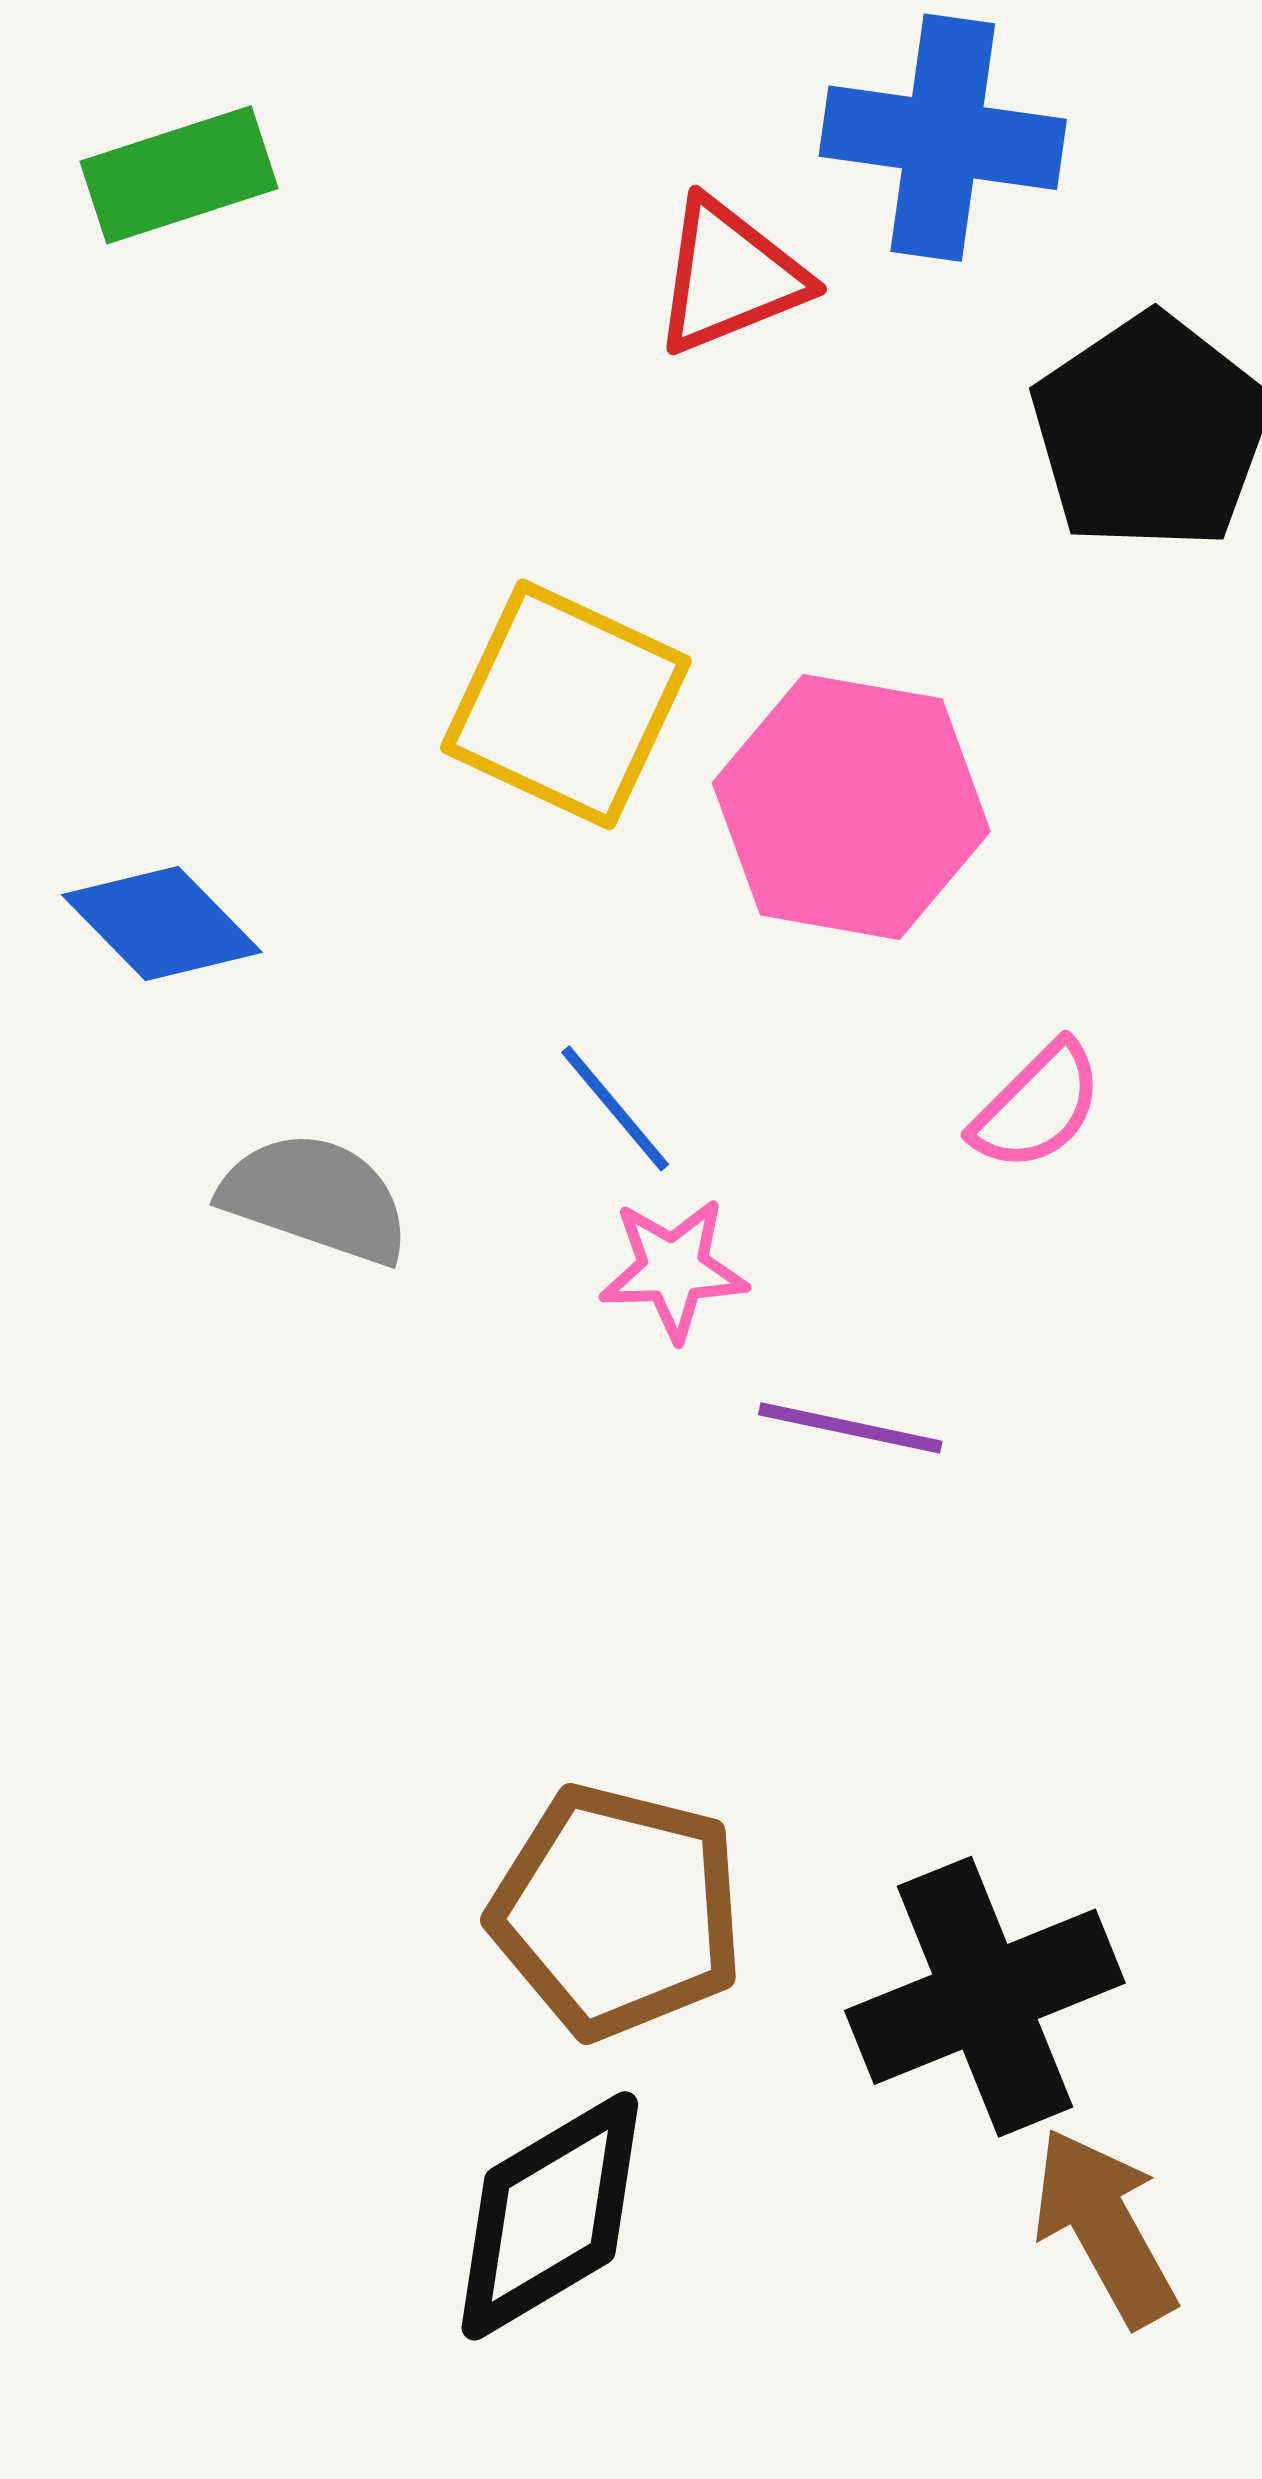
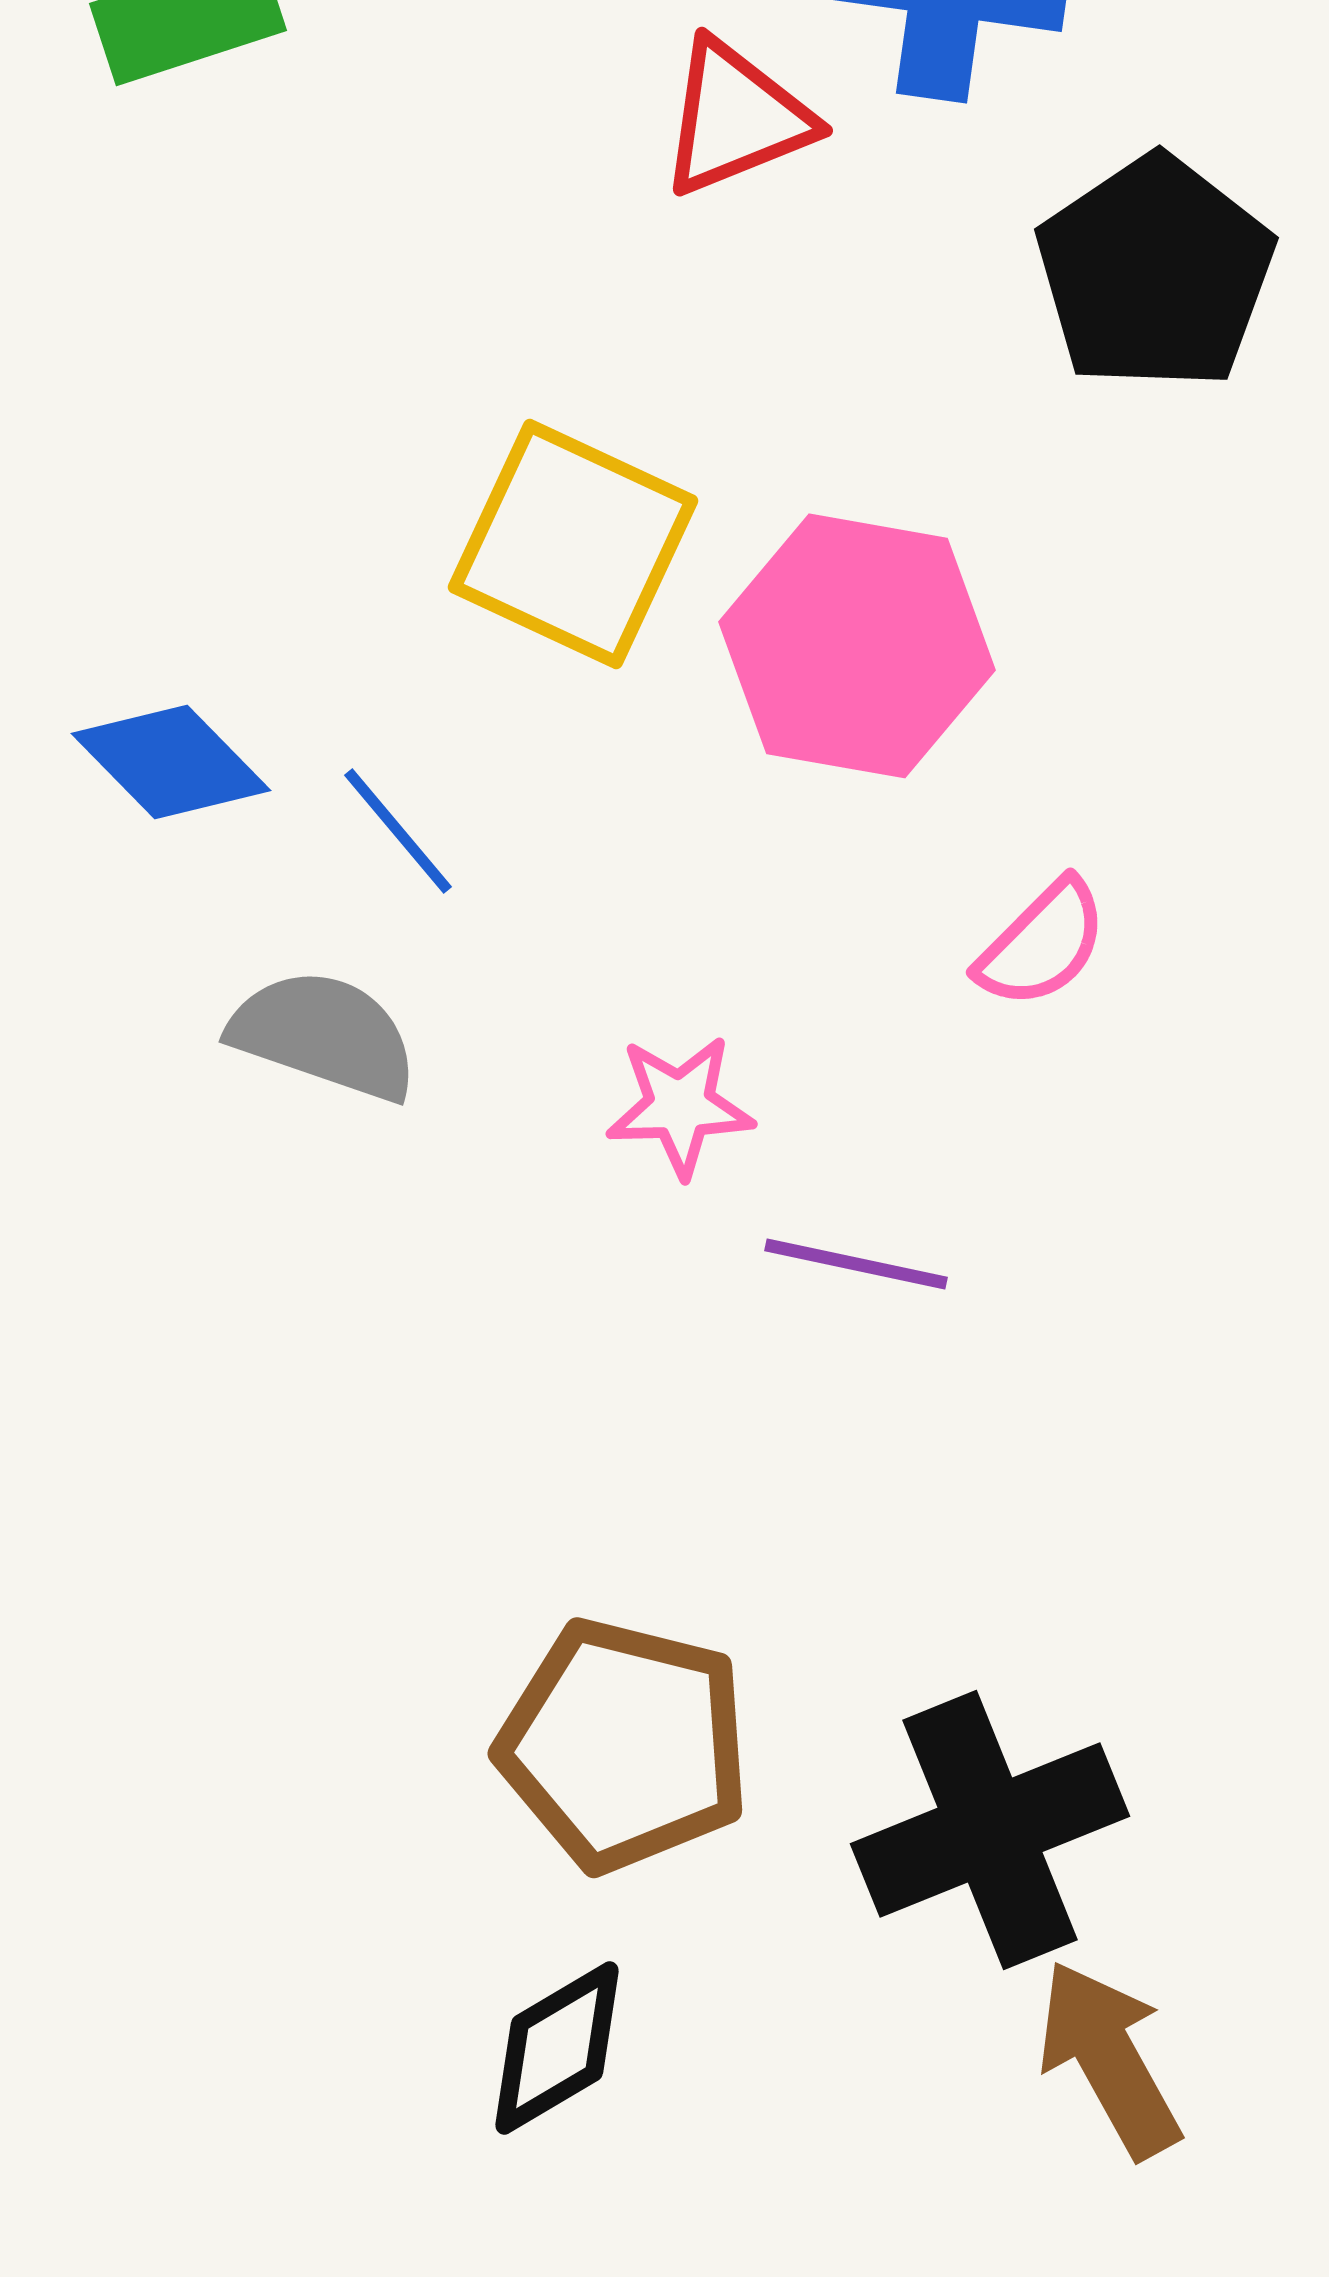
blue line: (615, 1108) -> (398, 831), moved
black diamond: (550, 2216) -> (557, 2048), size x0.7

